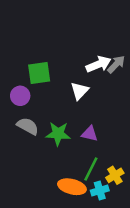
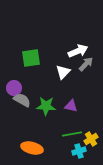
gray arrow: (116, 64) -> (86, 64), moved
purple circle: (20, 96) -> (14, 88), moved
green line: (91, 169) -> (72, 134), turned 54
orange ellipse: (72, 187) -> (32, 148), moved

